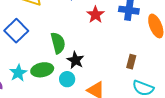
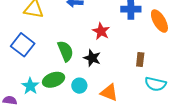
red star: (95, 15) -> (101, 31), moved
black star: (75, 60) -> (92, 58), moved

